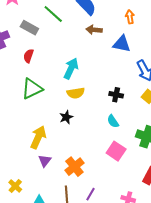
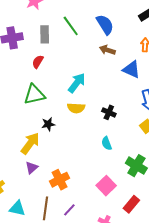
gray rectangle: (29, 28) -> (45, 34), turned 48
black cross: (116, 95) -> (109, 112), moved
black star: (66, 117) -> (48, 124), moved
pink square: (116, 151) -> (106, 186), moved

